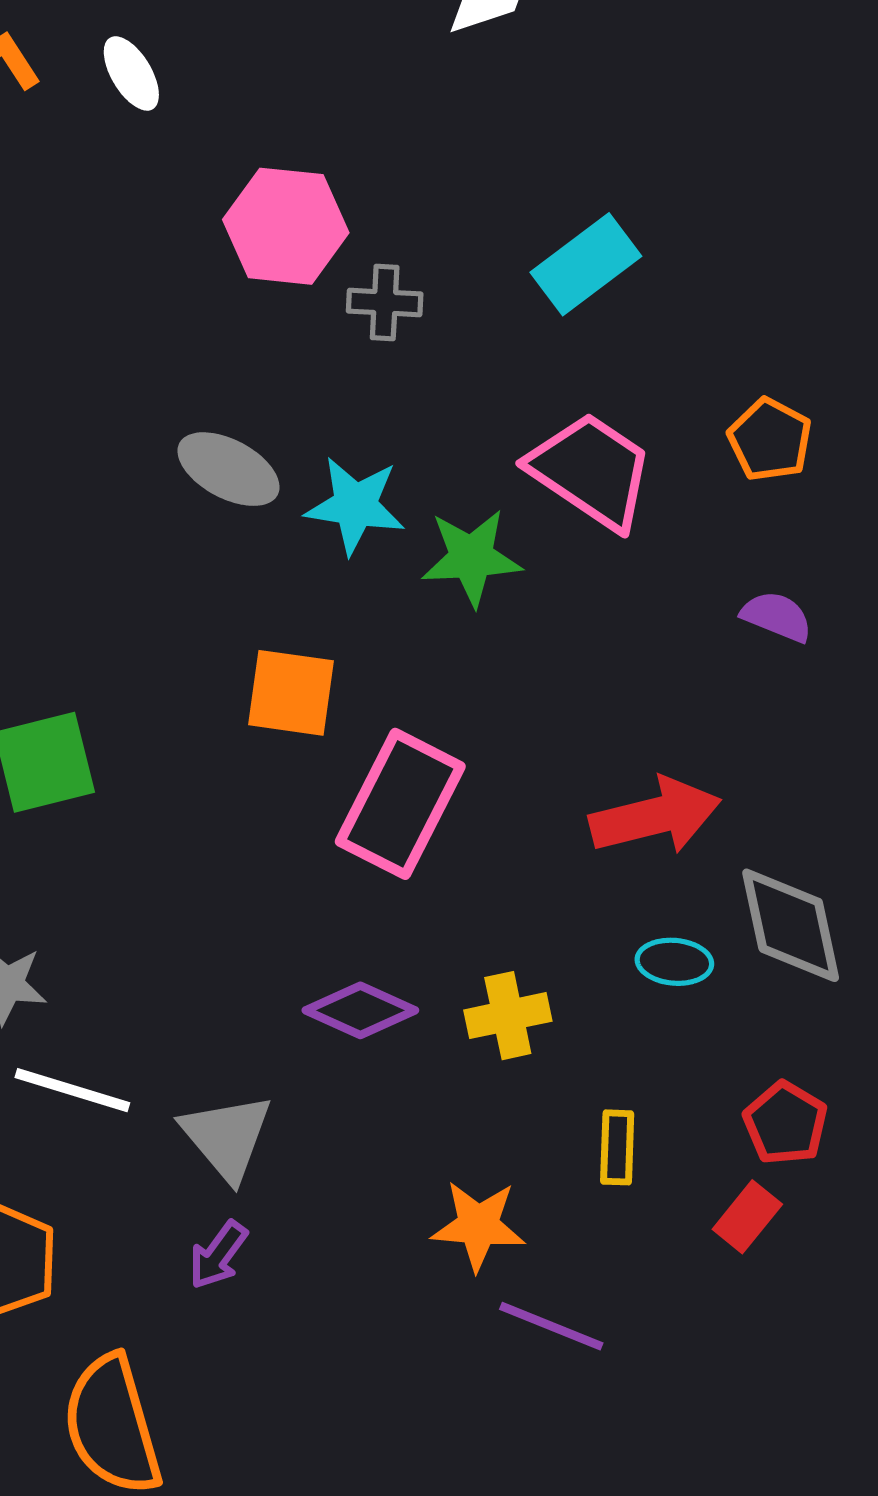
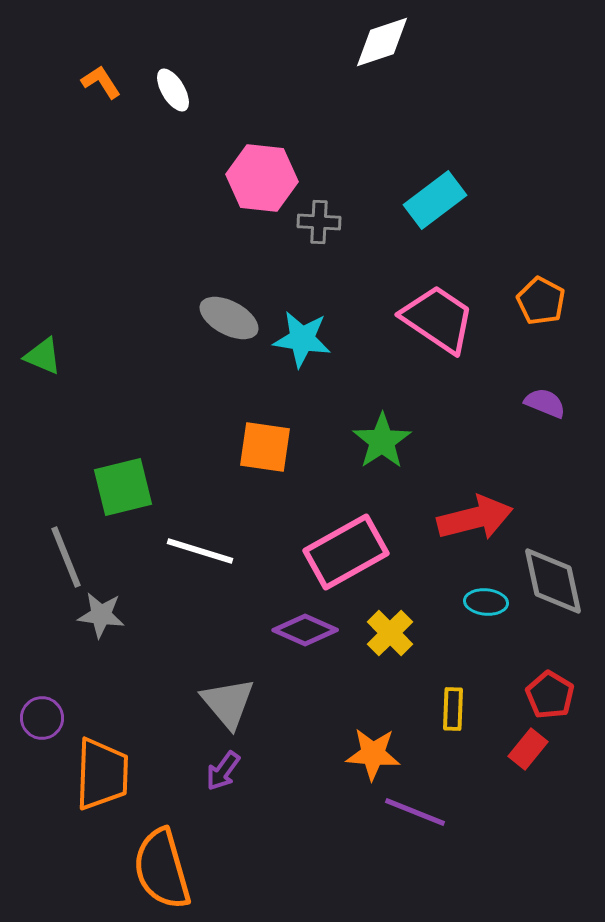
green star: (471, 558) -> (382, 441), moved, turned -30
pink rectangle: (400, 804) -> (346, 552), moved, turned 34
yellow cross: (508, 1016) -> (390, 633), turned -33
white line: (72, 1090) -> (200, 551), moved

